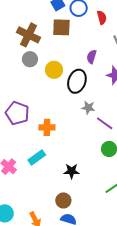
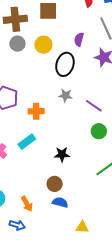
brown cross: (29, 35) -> (15, 19), turned -30
yellow circle: (54, 70) -> (43, 45), moved
gray star: (88, 108) -> (66, 96), moved

